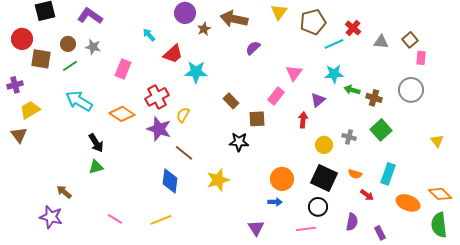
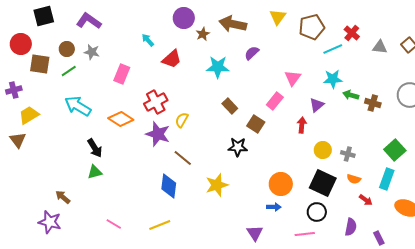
cyan star: (196, 72) -> (218, 67), moved
brown square: (257, 119) -> (256, 124), turned 36
green square: (381, 130) -> (395, 150), moved
gray cross: (349, 137) -> (348, 154), moved

